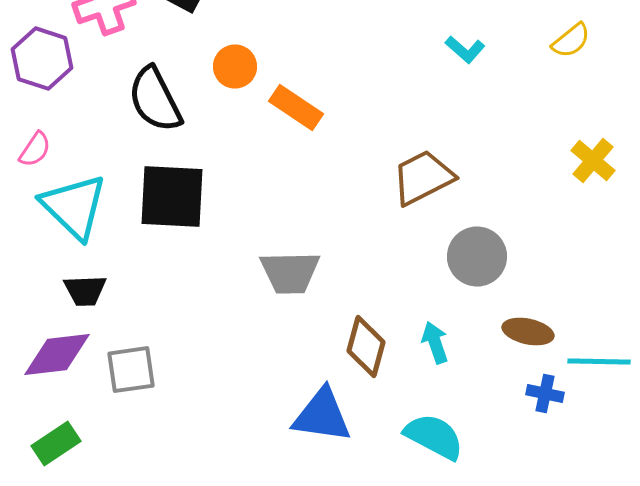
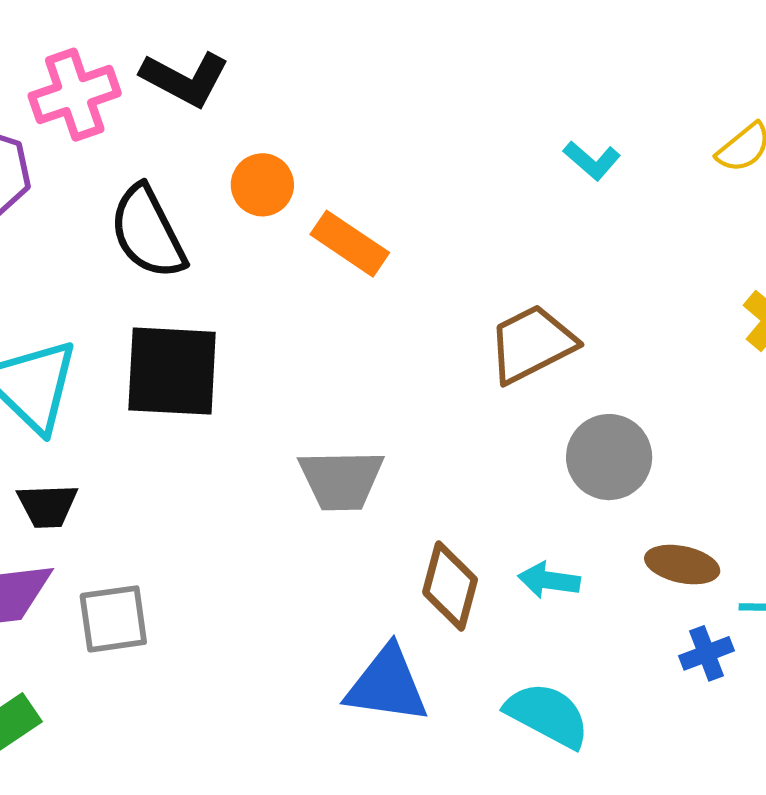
cyan arrow: (435, 343) -> (549, 580), turned -63
blue cross: (545, 394) -> (707, 653), turned -33

